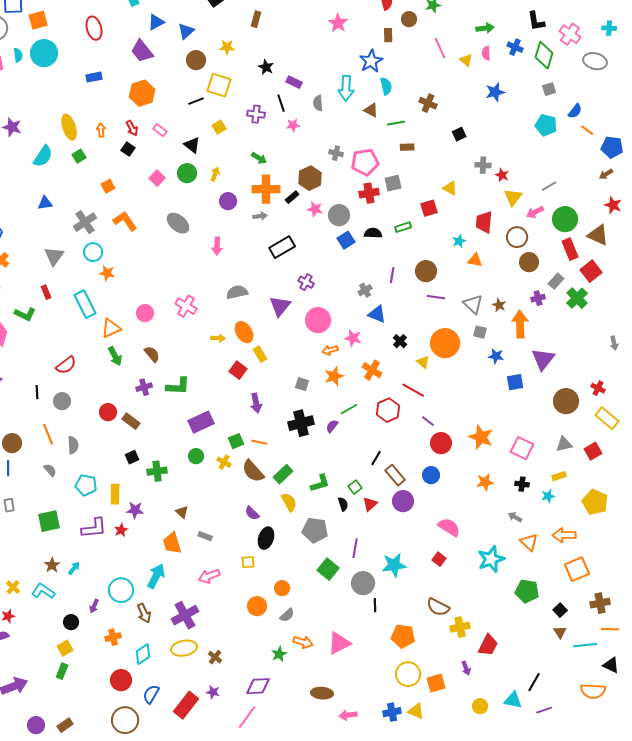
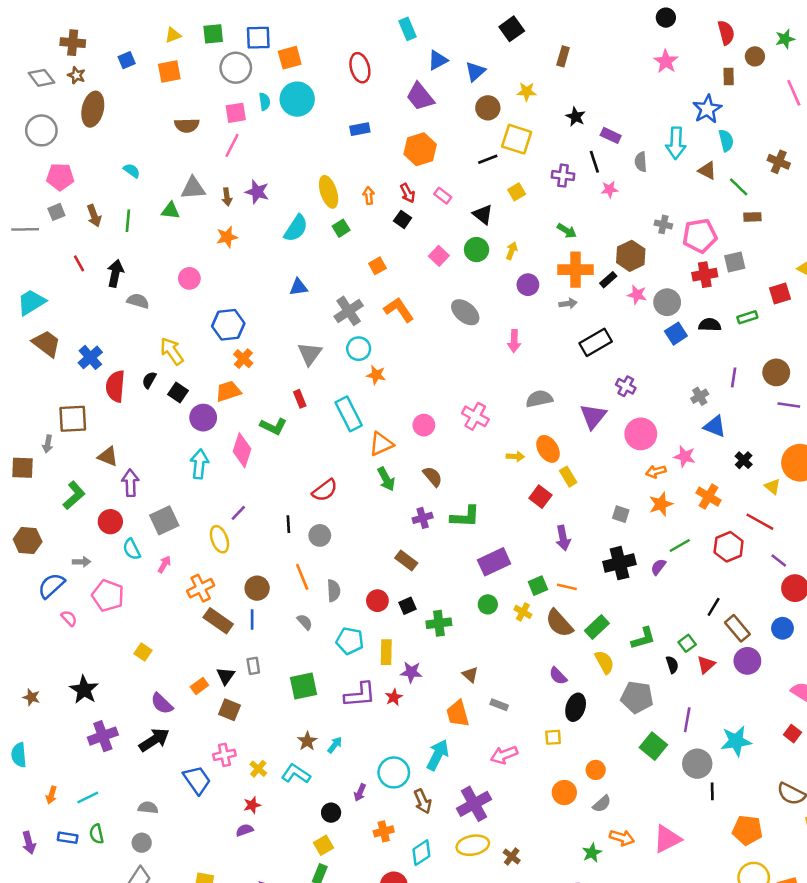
green line: (396, 123) -> (739, 187), turned 54
red circle: (108, 412) -> (377, 601), moved

